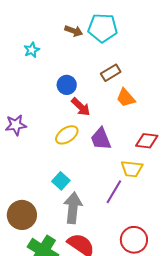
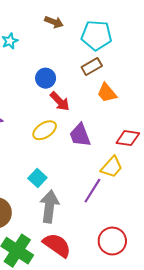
cyan pentagon: (103, 28) -> (96, 35), moved
yellow trapezoid: (132, 169) -> (112, 167), turned -55

